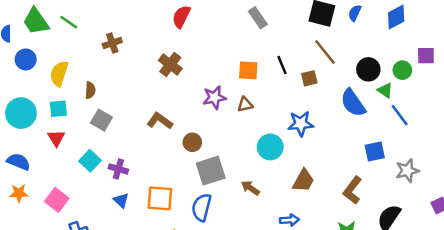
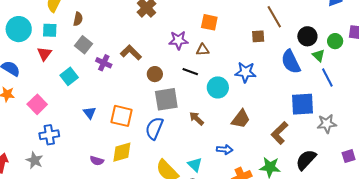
black line: (282, 65) -> (190, 72), moved, turned -56
blue square: (375, 152) -> (303, 104), size x1.4
purple cross: (118, 169) -> (104, 63), moved

